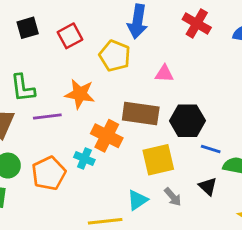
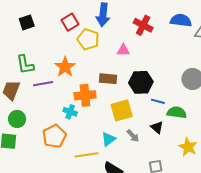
red cross: (197, 23) -> (143, 25), moved
red square: (70, 36) -> (70, 22), moved
orange star: (80, 94) -> (65, 67), turned 30
brown rectangle: (141, 114) -> (108, 79), size x0.7
orange cross: (107, 136) -> (85, 95), turned -30
orange pentagon: (49, 173) -> (54, 136), moved

